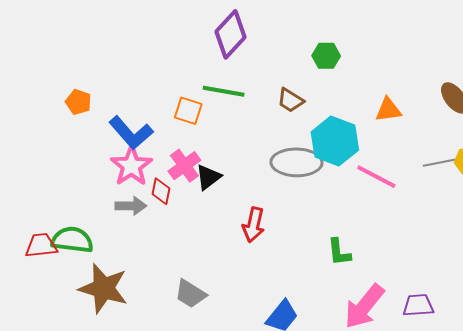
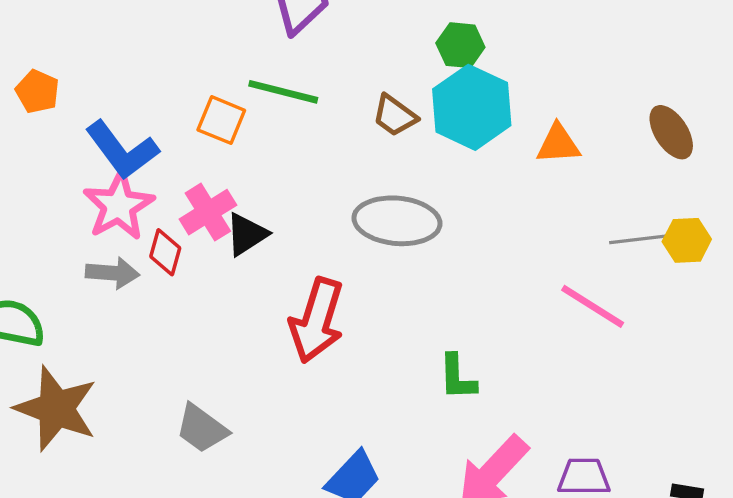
cyan hexagon: (335, 141) -> (472, 107), moved
pink line: (376, 177) -> (593, 306), moved
red arrow: (254, 225) -> (317, 320), size x1.4

